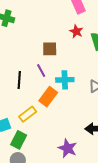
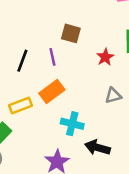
red star: (76, 31) -> (105, 57), moved
cyan cross: (65, 80) -> (72, 124), moved

